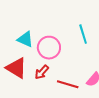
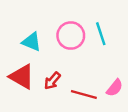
pink circle: (49, 48) -> (71, 36), moved

